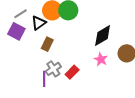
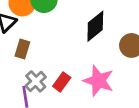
pink star: (101, 59) -> (99, 81), moved, size x1.6

